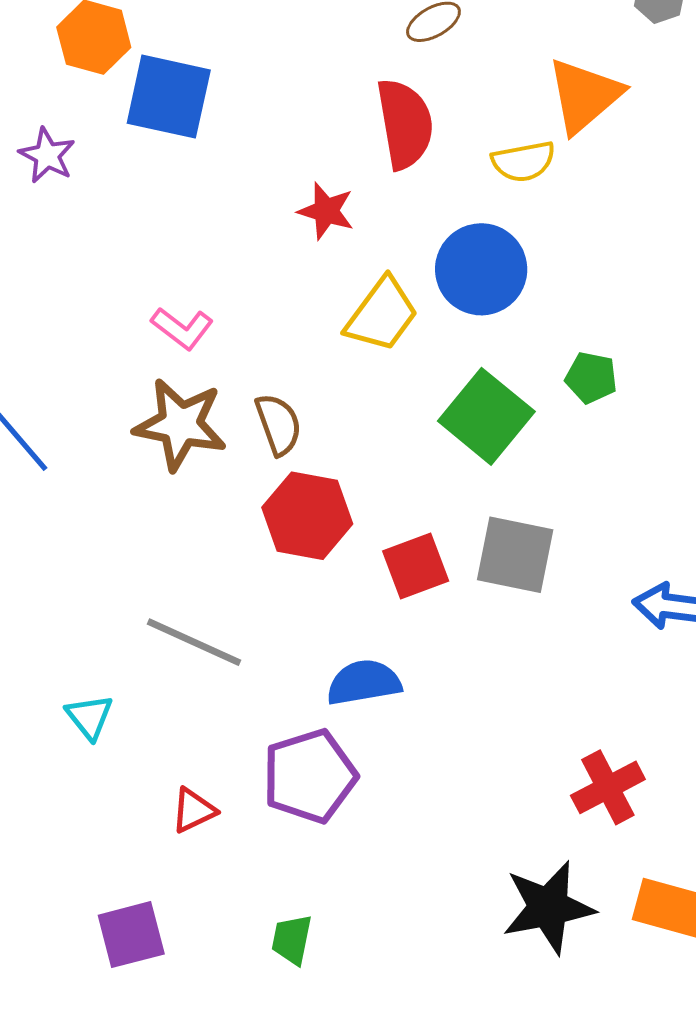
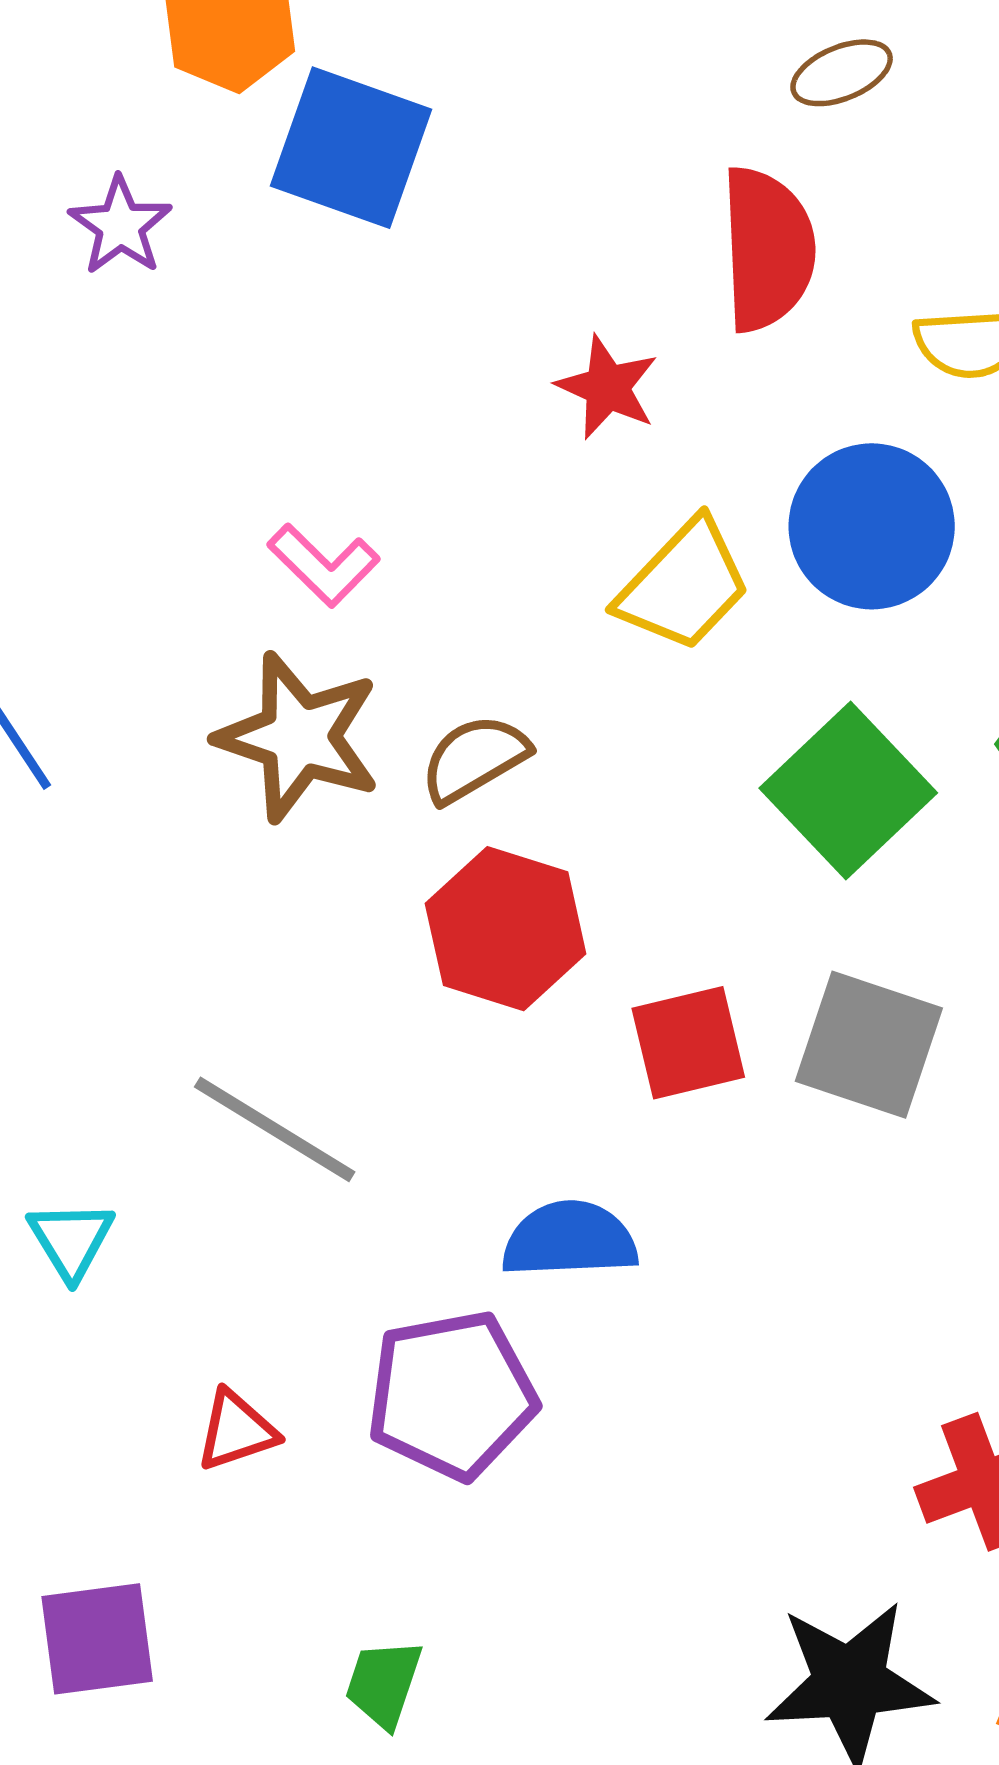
brown semicircle: (278, 424) -> (474, 759), turned -108

